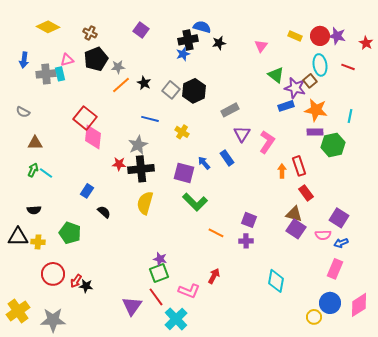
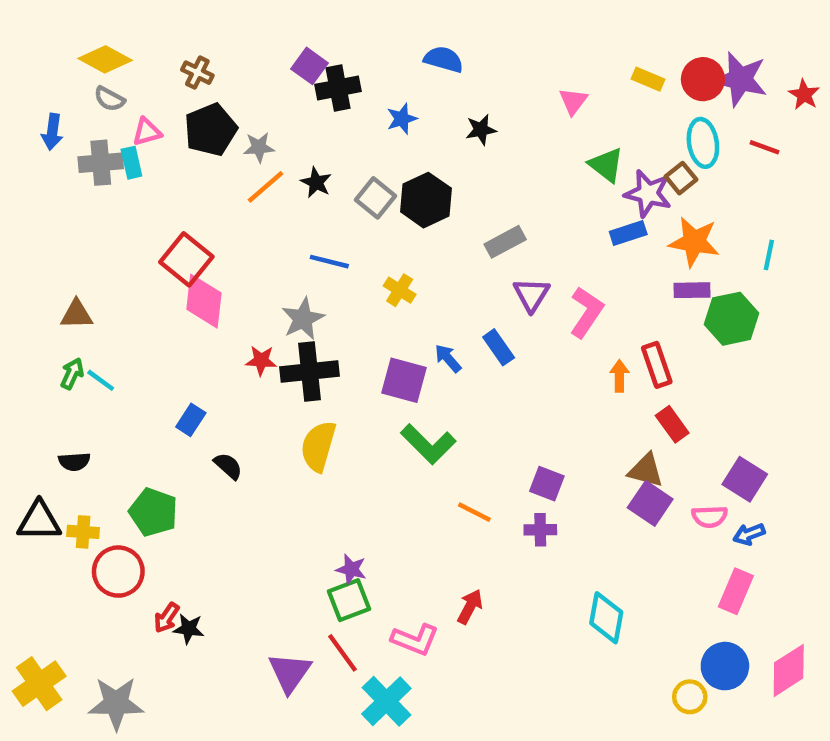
purple star: (337, 36) -> (740, 79), size x1.4
black cross: (188, 40) -> (338, 88), moved
black star: (219, 43) -> (481, 130), moved
gray semicircle: (23, 112) -> (109, 99), moved
red circle: (53, 274) -> (118, 572), moved

